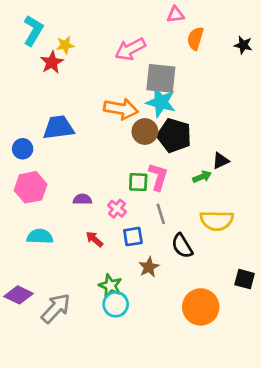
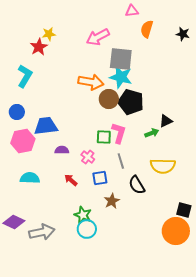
cyan L-shape: (33, 30) -> (25, 76), moved
blue trapezoid: (58, 128) -> (46, 126), moved
orange circle: (201, 307) -> (176, 231), moved
gray arrow: (56, 308) -> (42, 232), turned 35

